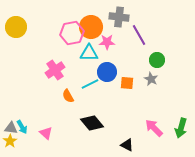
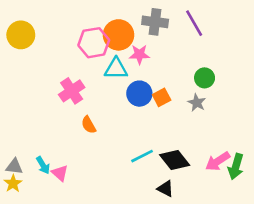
purple line: (139, 35) -> (194, 23), moved
orange square: (127, 83) -> (162, 97), moved, turned -32
cyan line: (90, 84) -> (142, 156), moved
black diamond: (92, 123) -> (175, 160), moved
cyan arrow: (22, 127) -> (43, 165), moved
pink arrow: (154, 128) -> (218, 161), moved, turned -78

